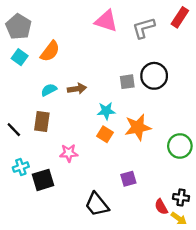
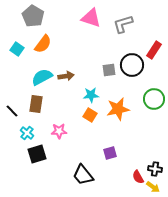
red rectangle: (180, 17) -> (154, 50), moved
gray pentagon: (18, 27) -> (33, 16), moved
cyan semicircle: (49, 90) -> (42, 77), size x1.5
green circle: (180, 146) -> (154, 99), moved
cyan cross: (21, 167) -> (27, 133), moved, turned -32

